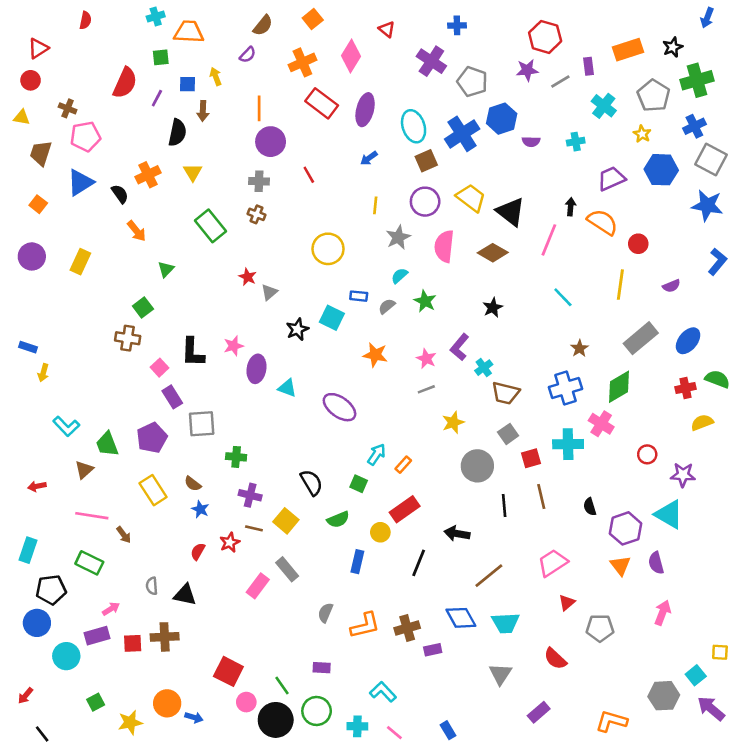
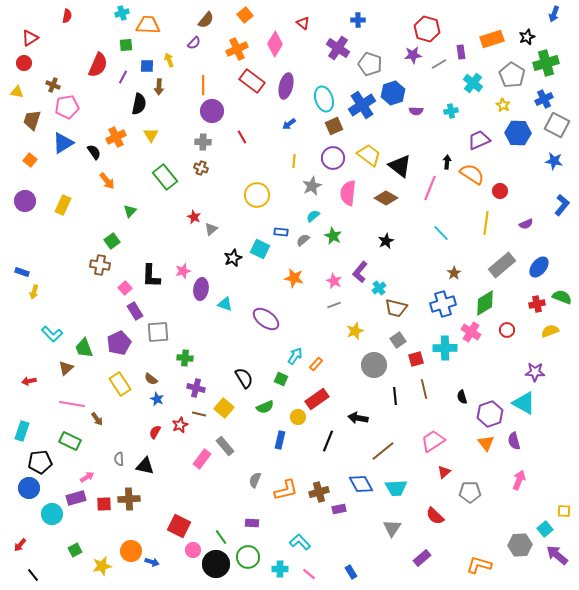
blue star: (707, 205) -> (554, 161), size x0.7
red circle: (647, 454) -> (507, 330), moved

